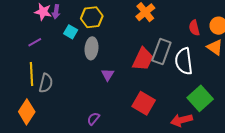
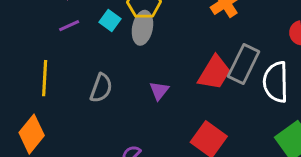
purple line: (35, 42) -> (69, 26), moved
gray ellipse: (92, 48) -> (142, 28), moved
gray semicircle: (46, 83) -> (101, 88), moved

